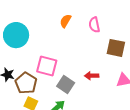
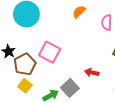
gray square: (66, 85) -> (70, 88), moved

